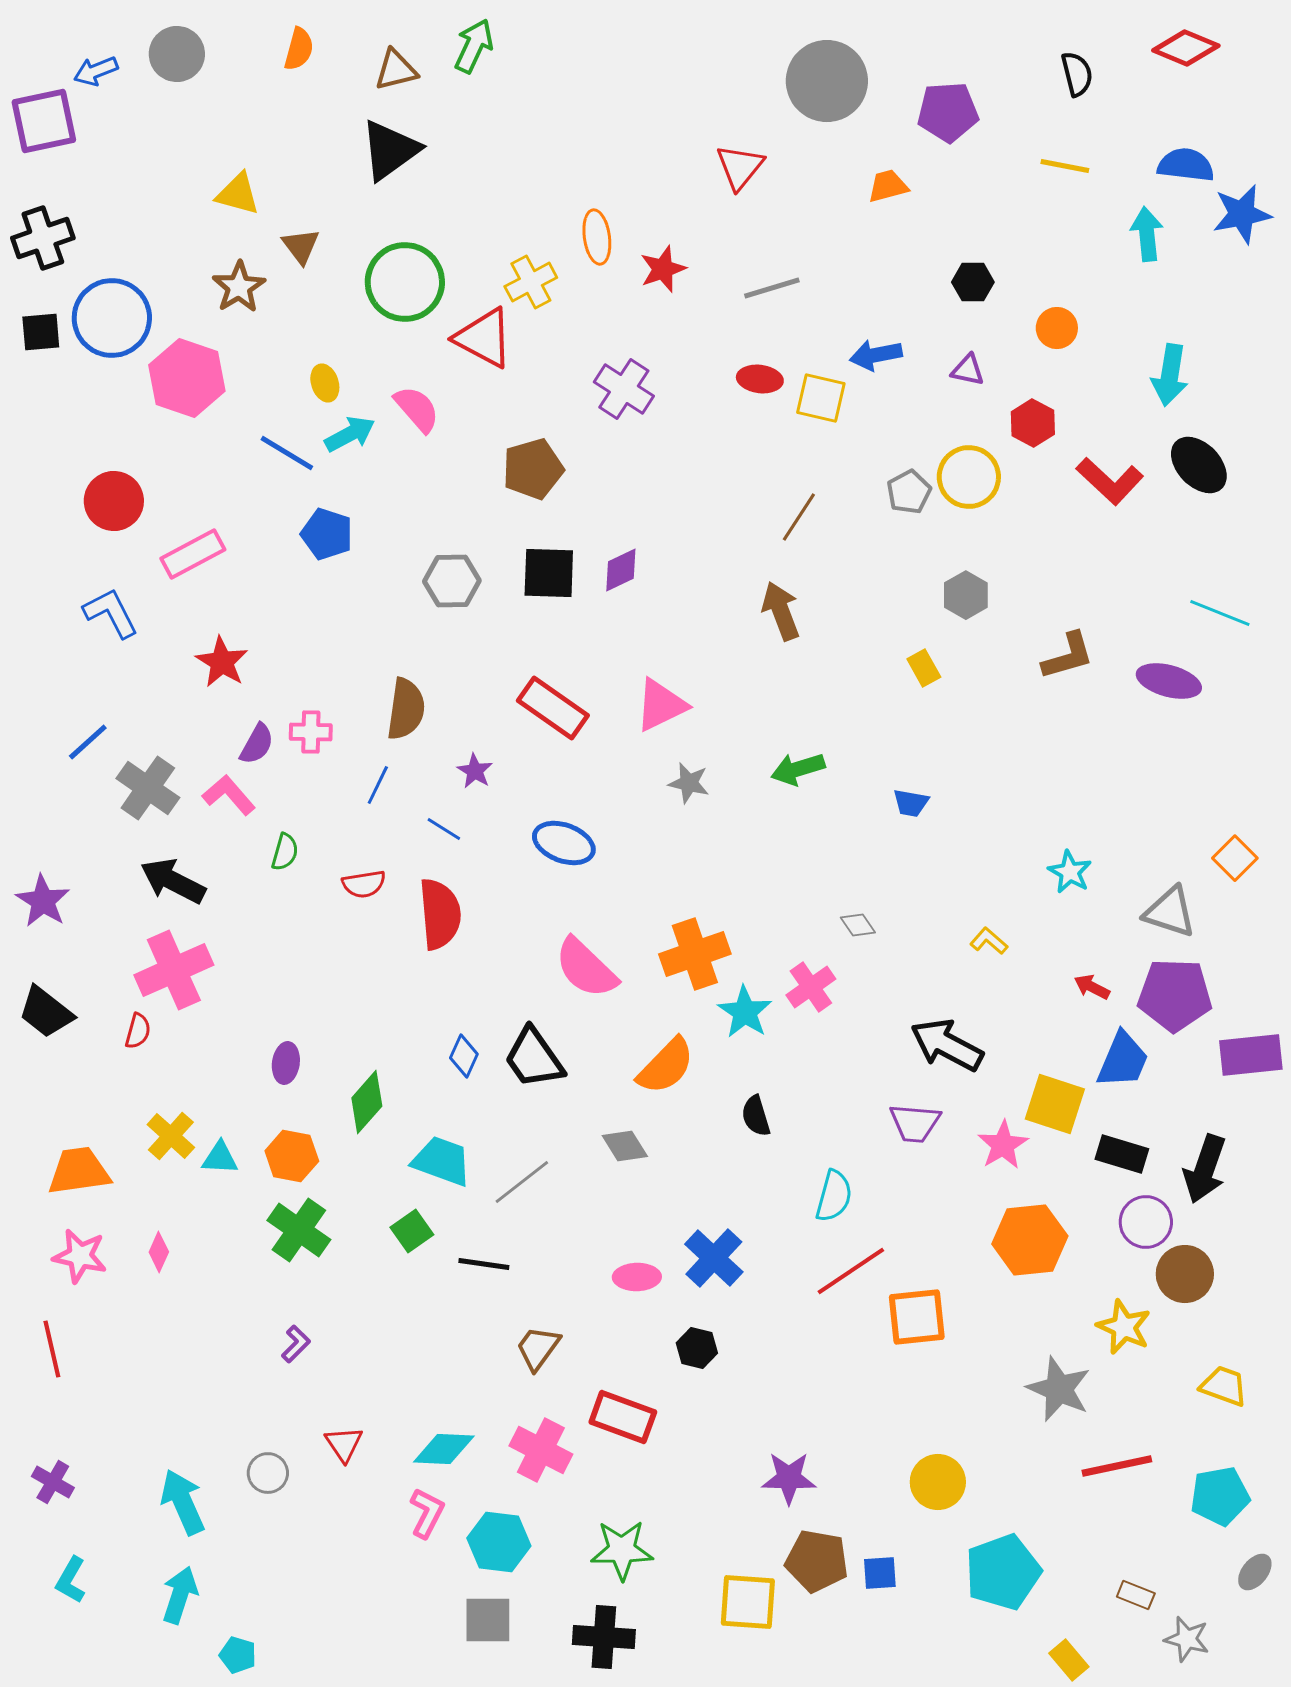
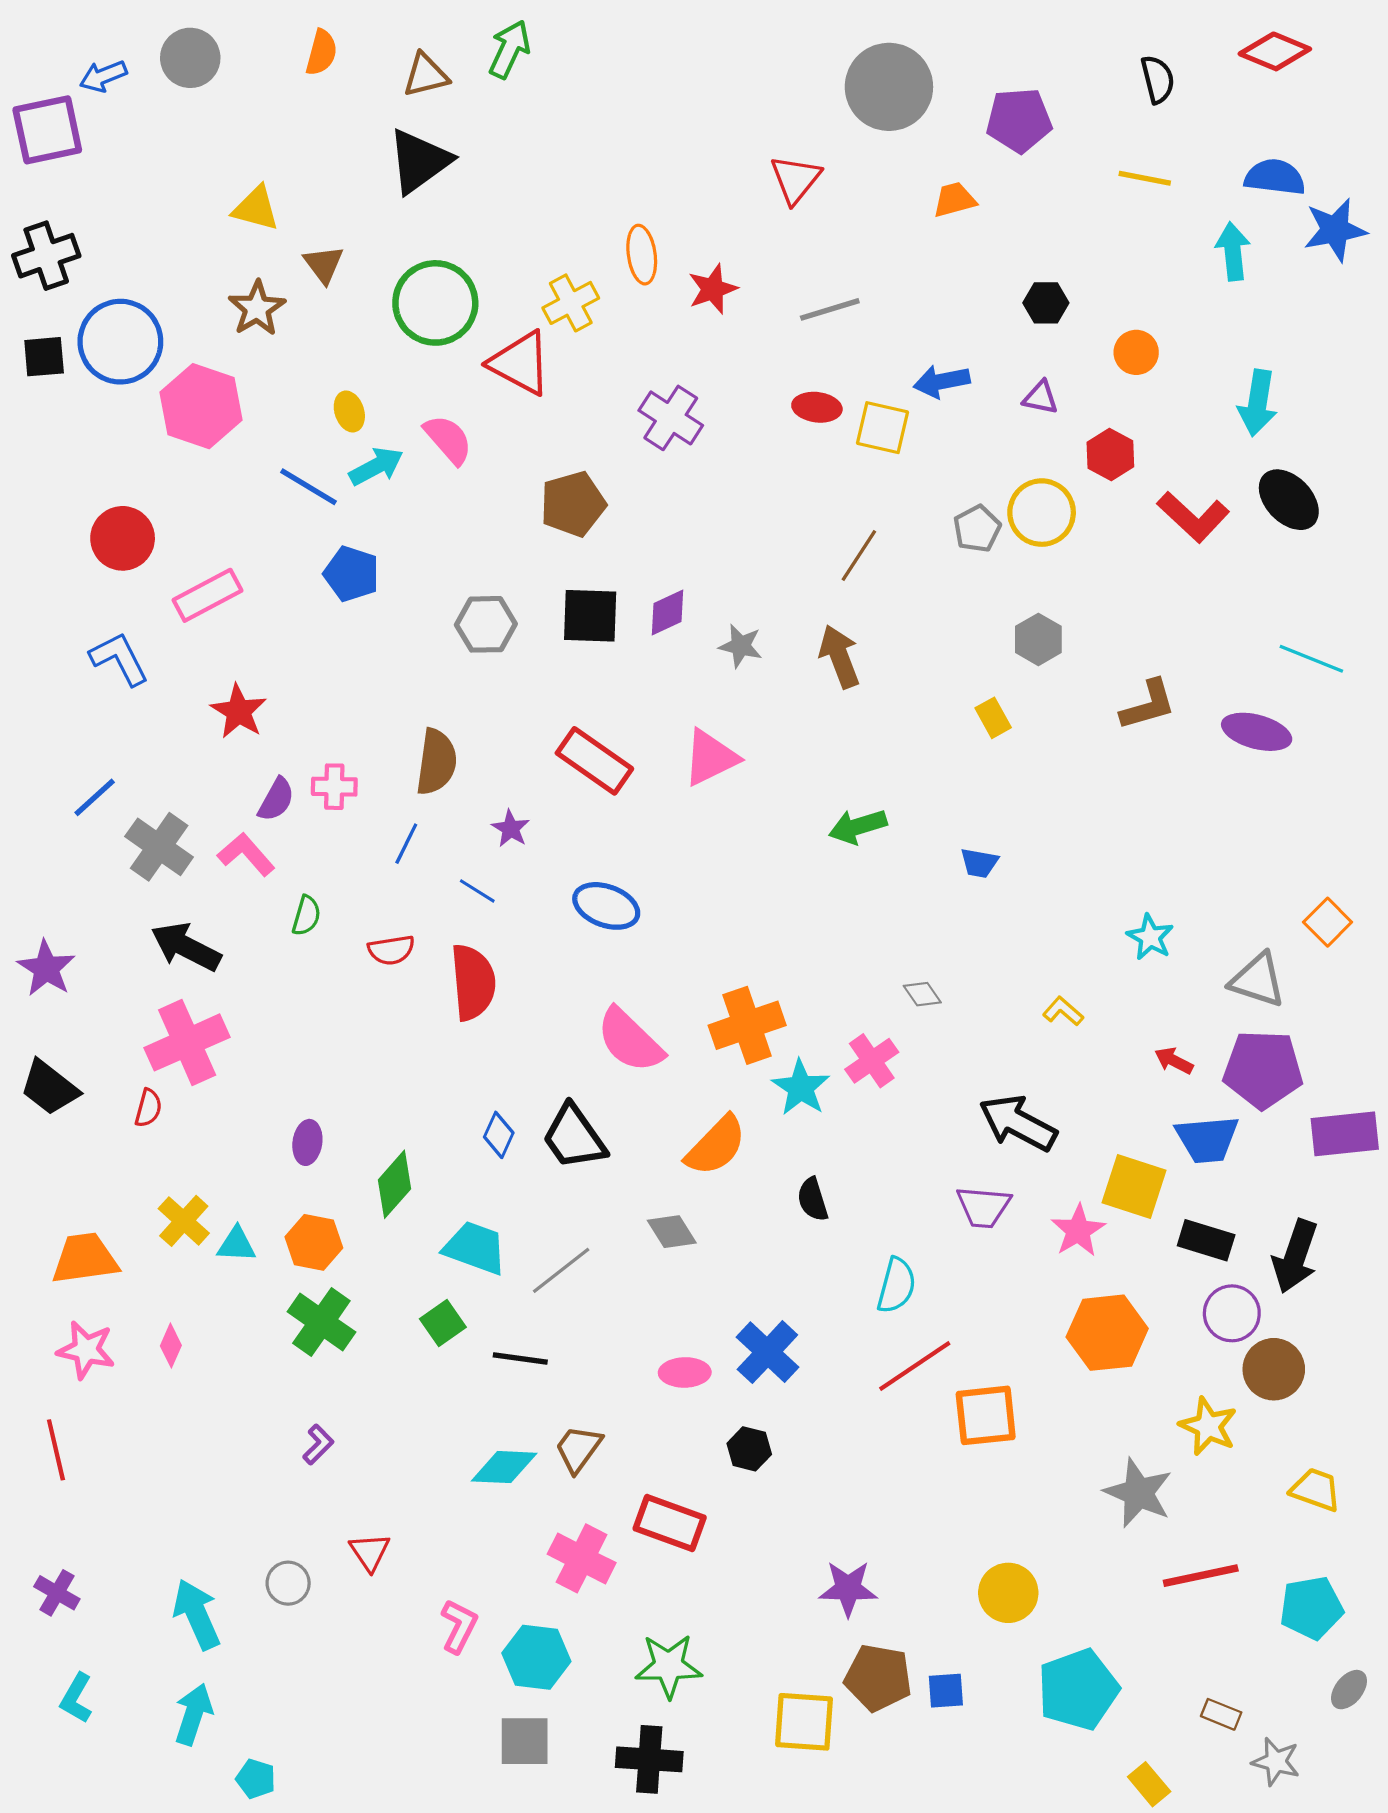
gray star: (689, 783) -> (741, 646), moved
blue trapezoid: (1123, 1060) -> (1207, 1139), turned 62
cyan diamond: (444, 1449) -> (504, 1467), moved

